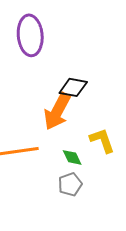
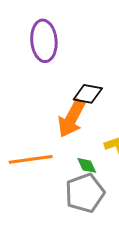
gray pentagon: (70, 184) -> (85, 193), size x1.6

